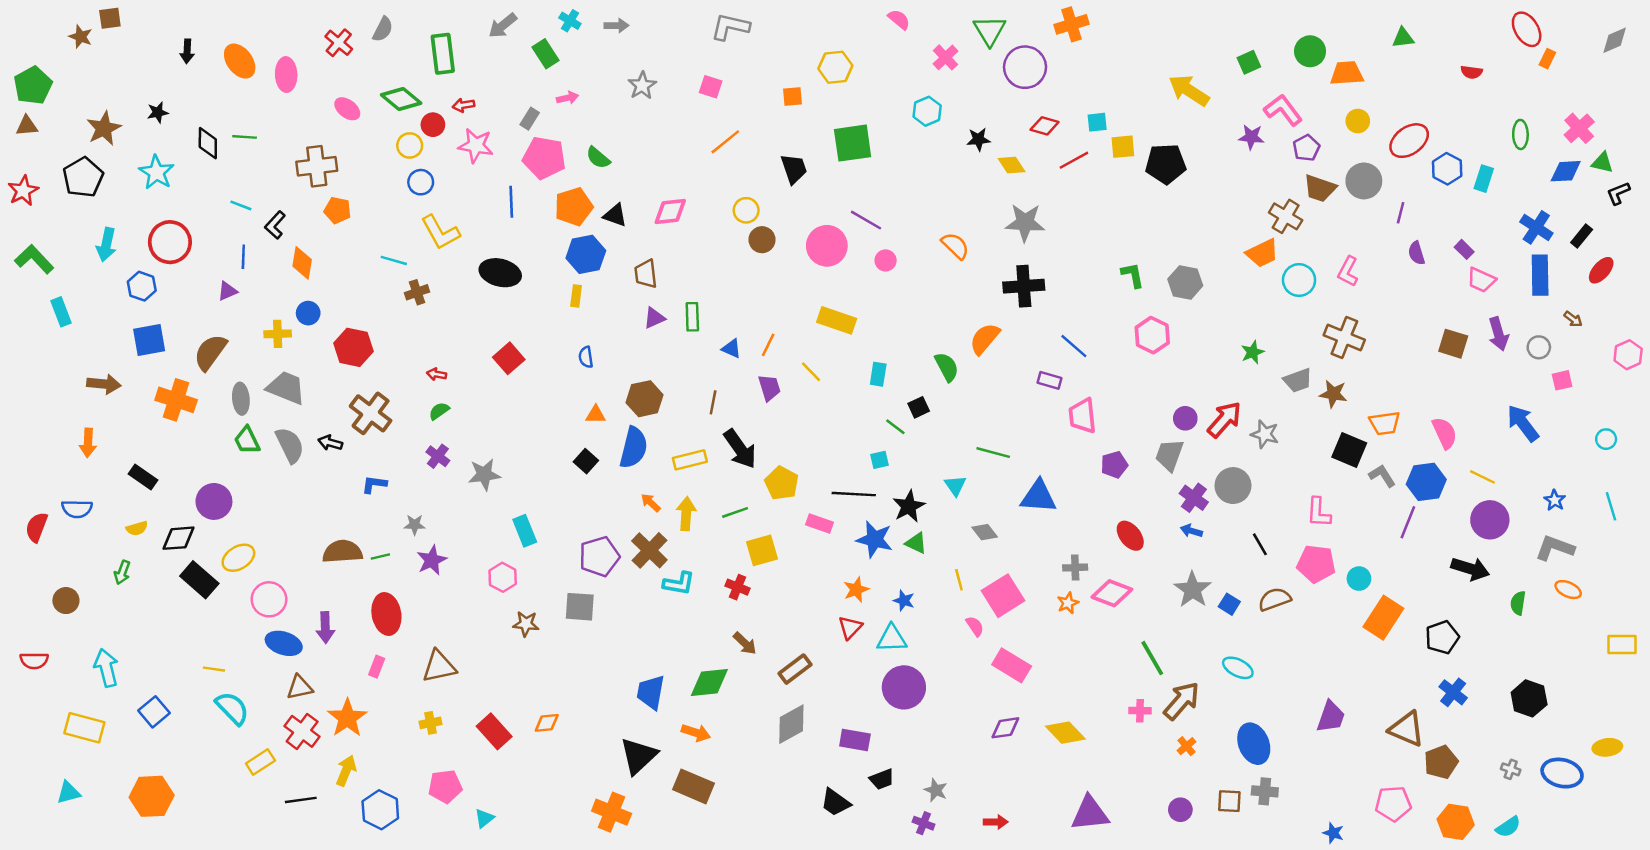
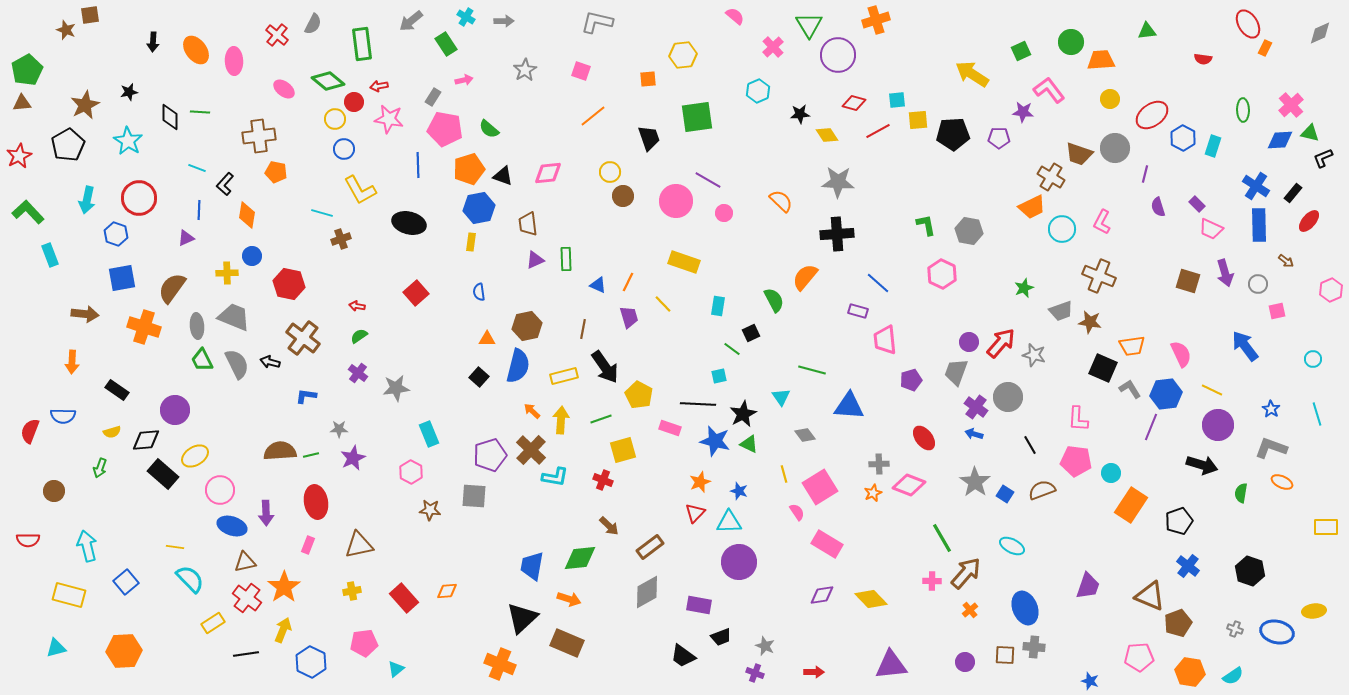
purple pentagon: (1306, 148) -> (999, 138), moved, turned 30

